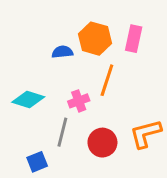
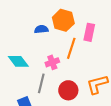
pink rectangle: (134, 39) -> (89, 32), moved
cyan diamond: (28, 99) -> (18, 61), turned 35

